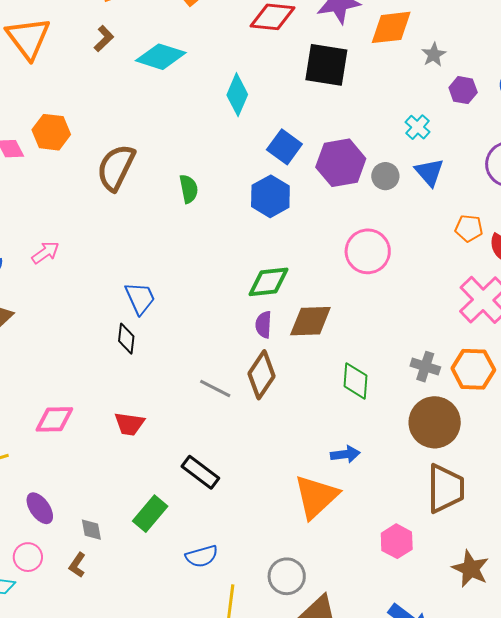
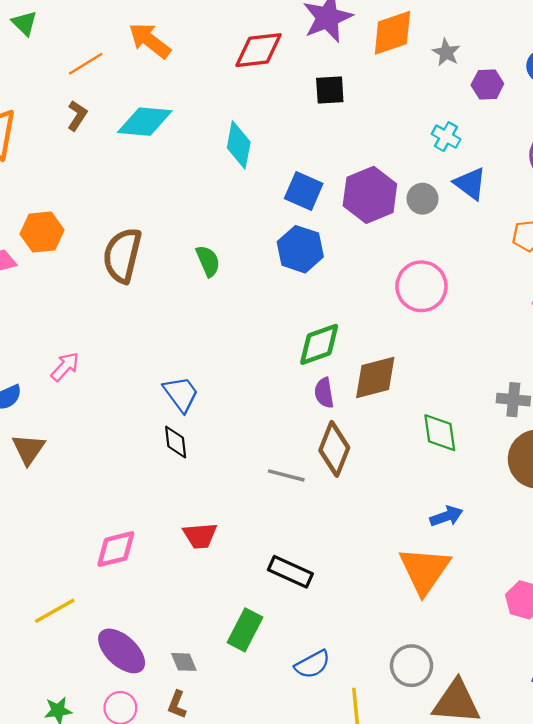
black square: (326, 65) -> (330, 90), size x0.6
purple ellipse: (40, 508) -> (122, 651), size x1.4

